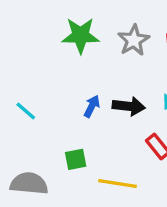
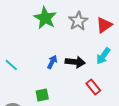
green star: (80, 35) -> (45, 18), turned 30

